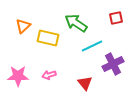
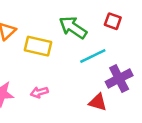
red square: (116, 18) -> (113, 21), moved, turned 32
red triangle: (85, 83) -> (98, 102), moved, turned -35

